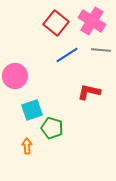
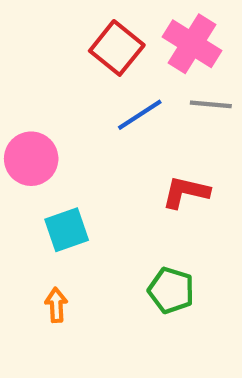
green pentagon: (52, 128) -> (171, 290), moved

